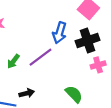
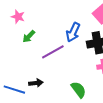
green arrow: (13, 61) -> (29, 36), moved

